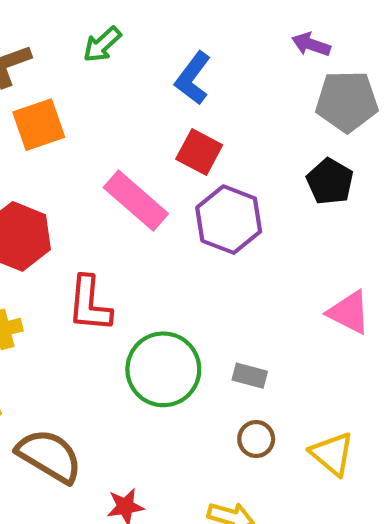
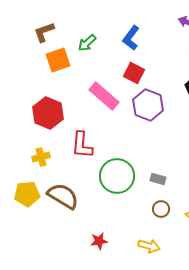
green arrow: (102, 44) -> (87, 43), moved
brown semicircle: (49, 456) -> (63, 196), moved

